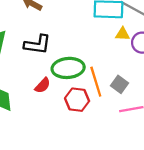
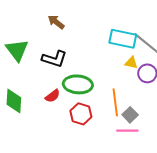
orange line: (96, 82) -> (115, 102), moved
gray square: (119, 84) -> (130, 115), moved

